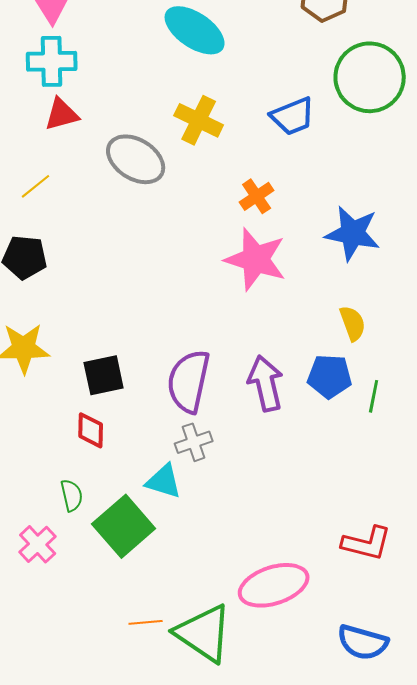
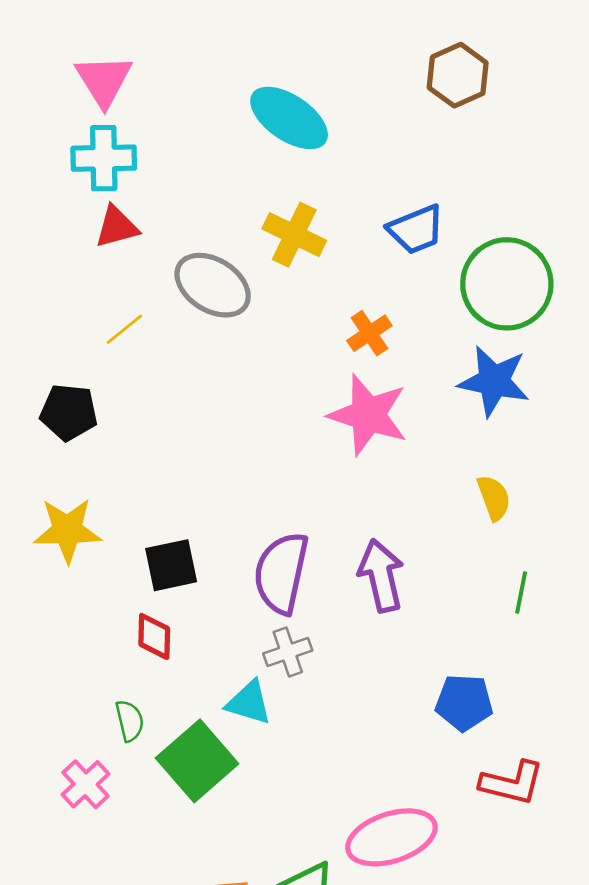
green circle: (370, 77) -> (507, 284), moved
yellow line: (36, 186) -> (124, 329), moved
blue pentagon: (330, 376) -> (464, 703), moved

